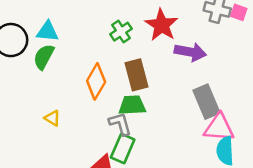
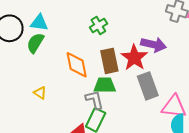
red star: (161, 25) -> (134, 58), moved
orange diamond: (96, 81) -> (77, 65), turned -44
gray rectangle: (206, 102) -> (148, 86), moved

